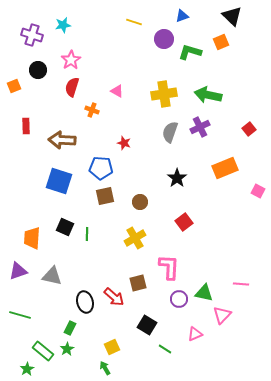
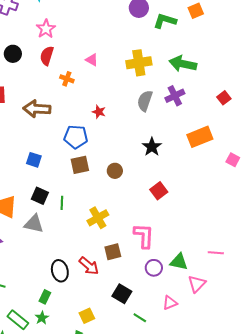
black circle: (38, 70) -> (13, 54), moved
blue square: (59, 181) -> (34, 160), moved, size x0.6
yellow cross: (135, 238) -> (98, 218), moved
gray triangle: (52, 276) -> (34, 224), moved

